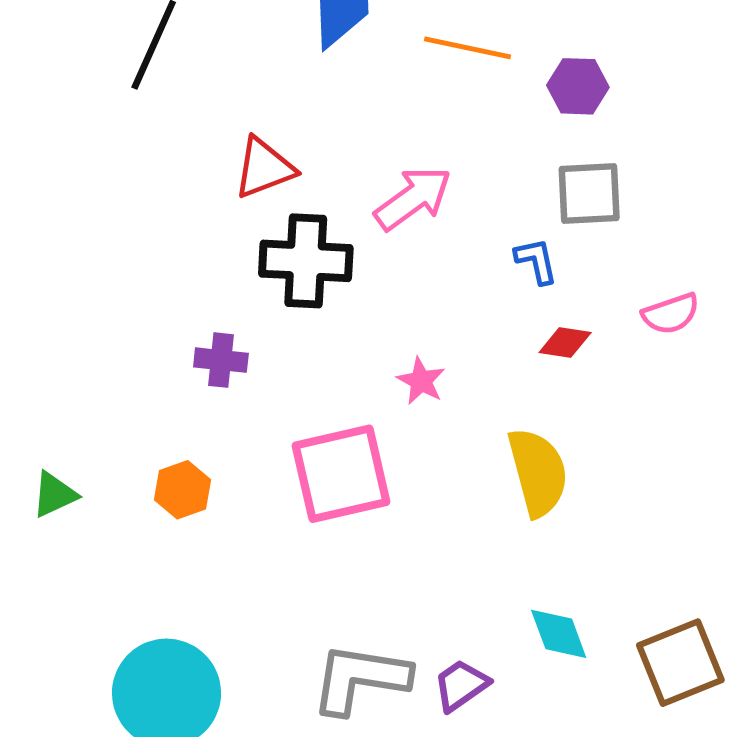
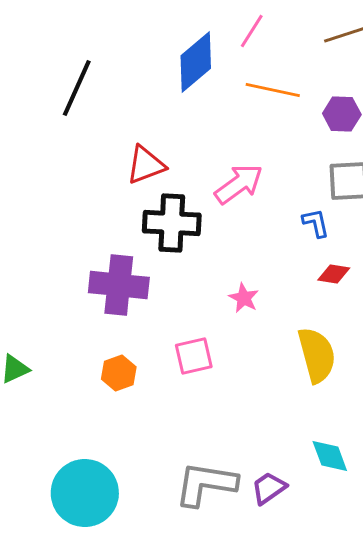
purple cross: (221, 360) -> (119, 285), size x1.8
pink square: (341, 474) -> (194, 356), size x0.6
orange hexagon: (182, 490) -> (119, 373), moved

